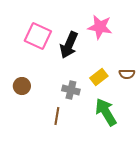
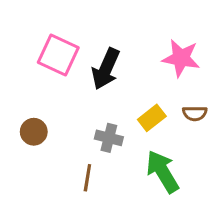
pink star: (100, 27) -> (181, 58), moved

